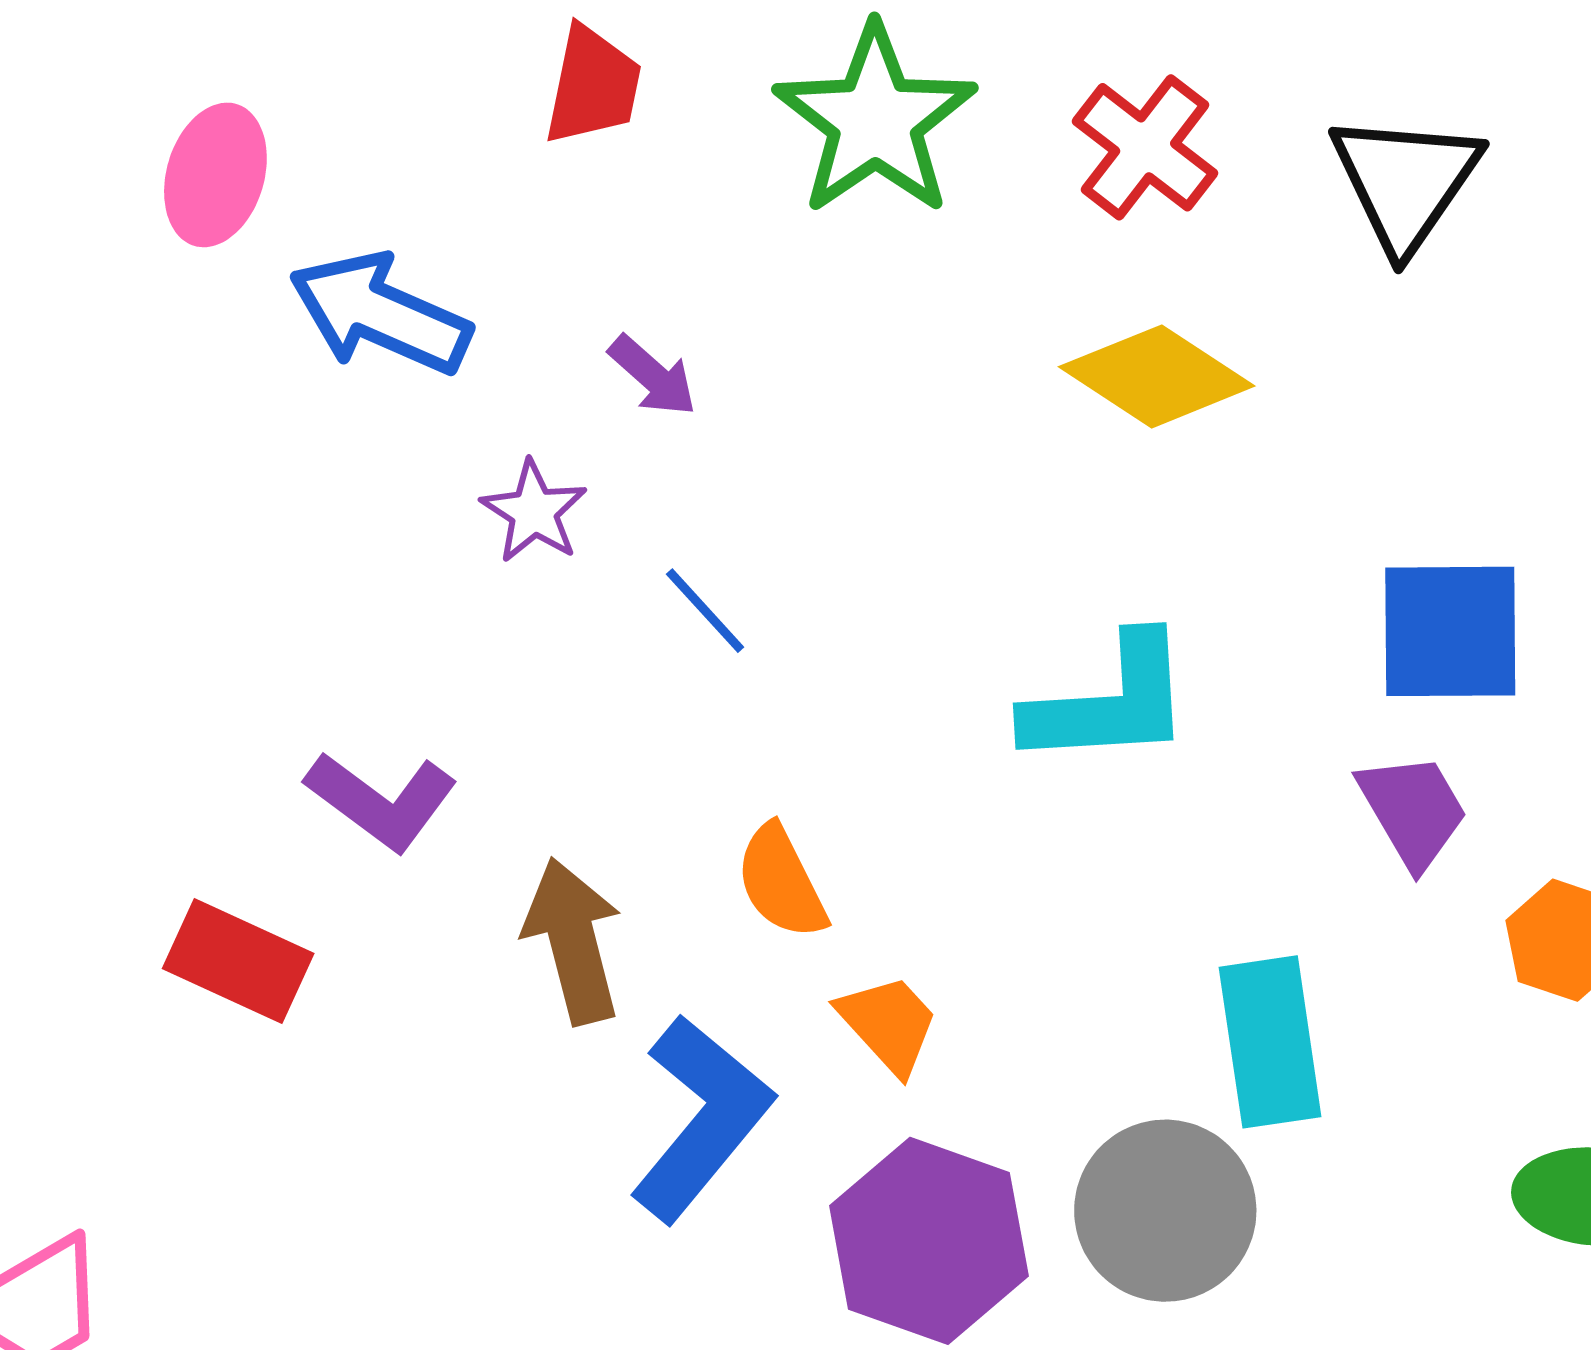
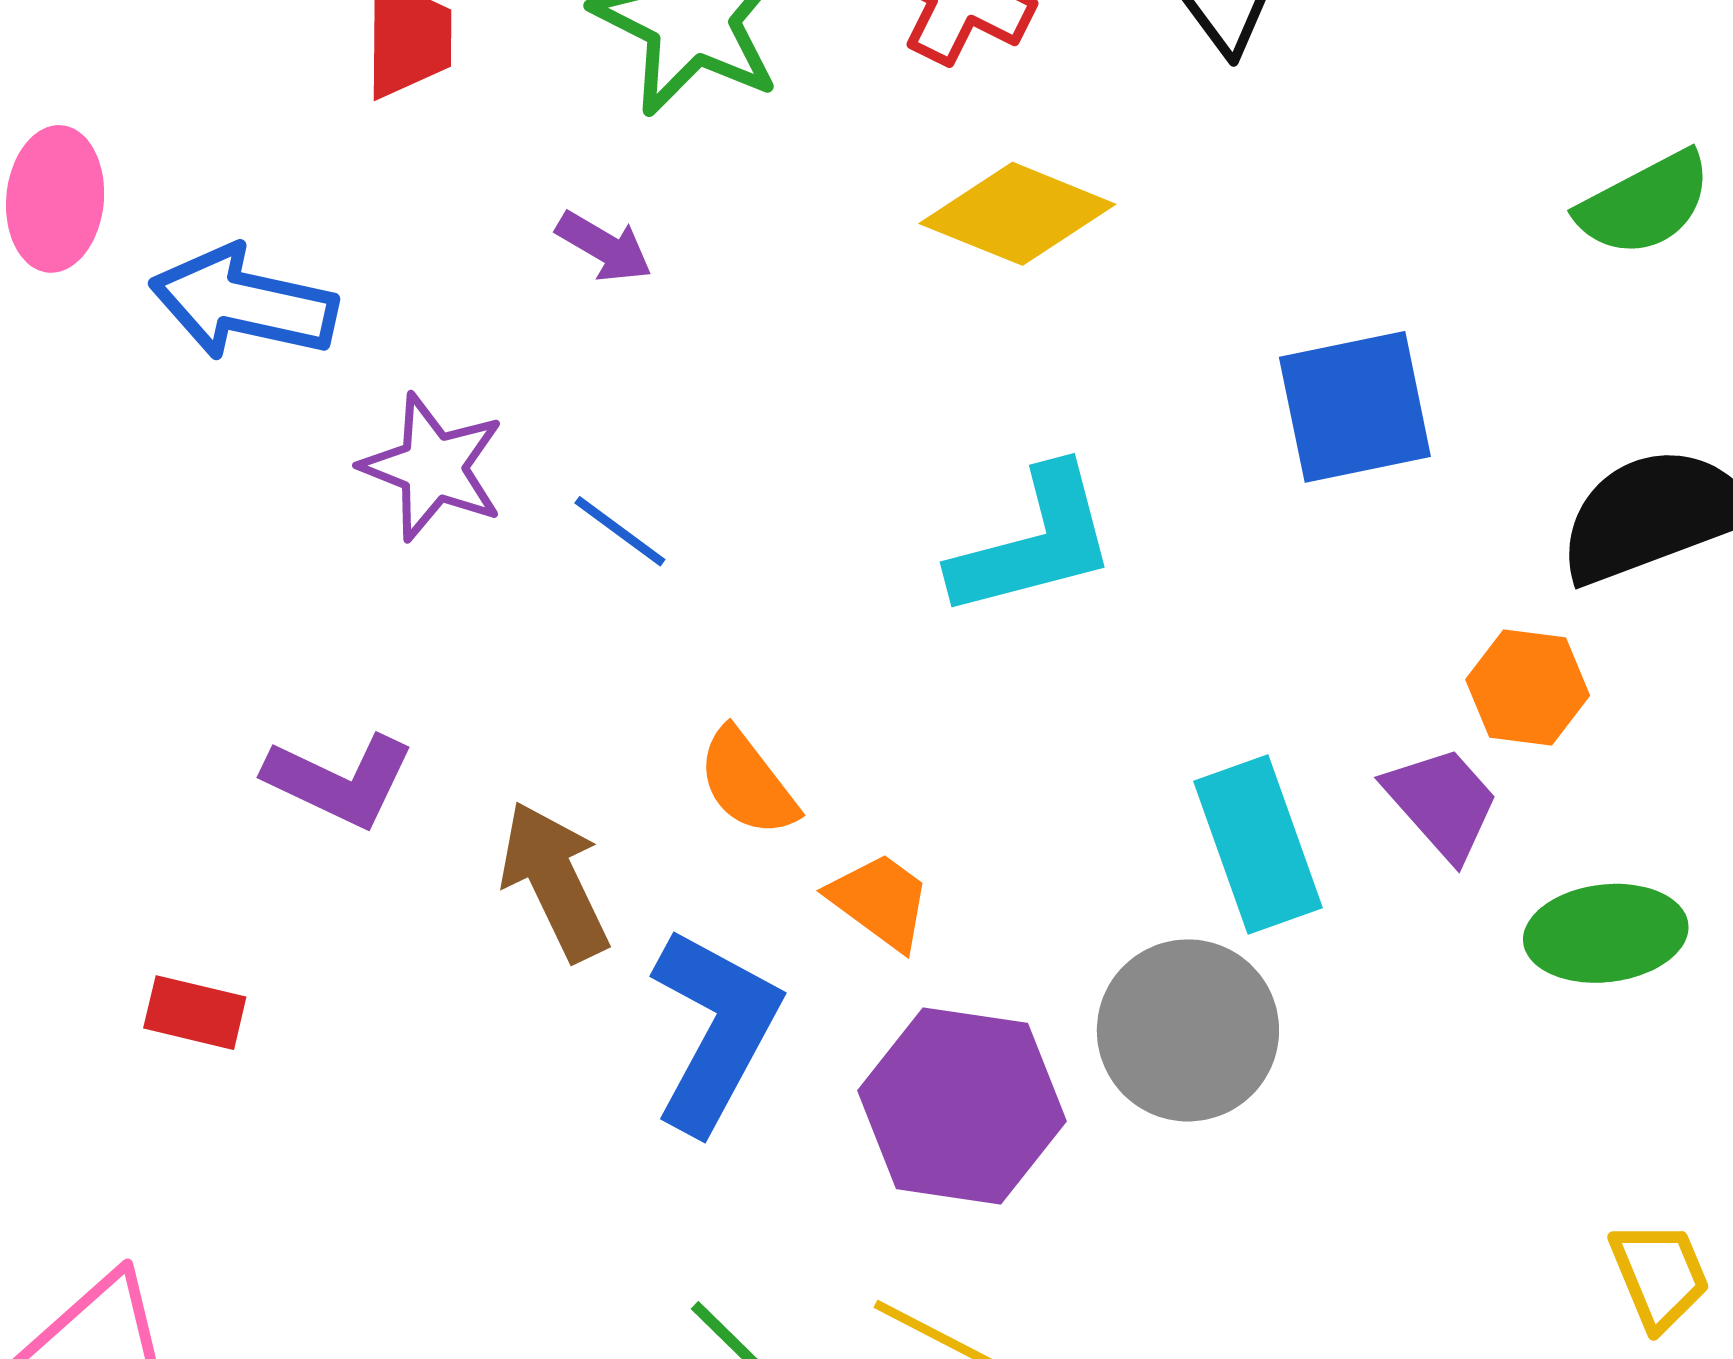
purple arrow: (653, 376) -> (604, 247), moved
purple star: (534, 512) -> (433, 467), size x1.4
purple trapezoid: (1413, 810) -> (1442, 803), moved
red rectangle: (238, 961) -> (195, 1013), moved, size x0.7

